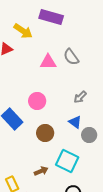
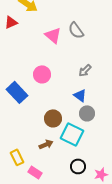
pink triangle: (48, 62) -> (53, 35), turned 42
brown circle: (45, 133) -> (53, 118), moved
gray circle: (89, 135) -> (87, 113), moved

